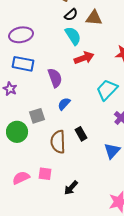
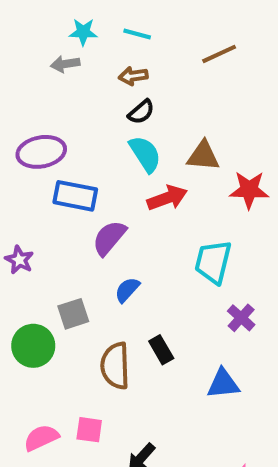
brown triangle: (94, 18) -> (203, 156), moved
blue rectangle: (23, 64) -> (75, 196), moved
purple semicircle: (55, 78) -> (109, 238), turned -120
cyan trapezoid: (107, 90) -> (213, 262), turned -30
blue triangle: (112, 151) -> (223, 384), turned 42

